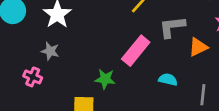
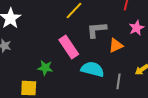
pink rectangle: (136, 51) -> (69, 47), turned -75
cyan semicircle: (168, 79) -> (92, 69), size x1.6

